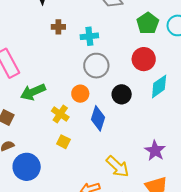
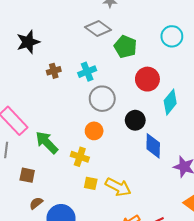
green pentagon: (148, 23) -> (125, 47), moved
green arrow: (33, 92) -> (47, 142), turned 85
blue diamond: (98, 118) -> (153, 146), moved
yellow arrow: (117, 166) -> (118, 187), moved

